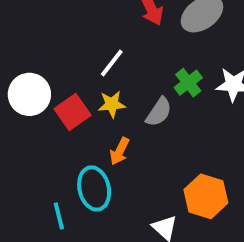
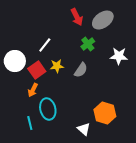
white line: (112, 63) -> (45, 45), moved
green cross: (188, 83) -> (88, 44), moved
orange arrow: (120, 151) -> (33, 90), moved

